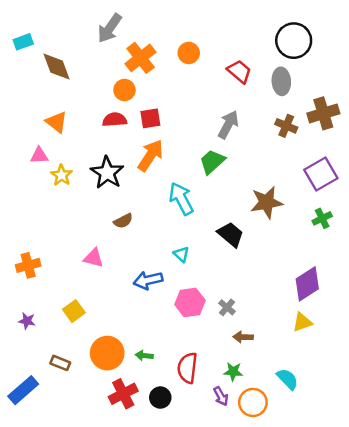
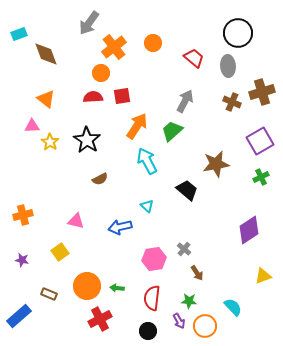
orange arrow: (150, 155) -> (137, 126), moved
pink triangle: (94, 258) -> (76, 221), moved
pink hexagon: (190, 302) -> (154, 259), moved
yellow triangle: (302, 322) -> (263, 276), moved
brown arrow: (243, 337) -> (197, 273), turned -126
black circle: (160, 398) -> (148, 331), moved

